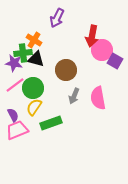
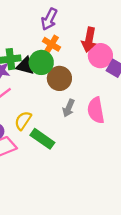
orange cross: (34, 40) -> (51, 44), moved
green circle: (33, 88) -> (41, 62), moved
green rectangle: (51, 123) -> (42, 139), turned 55

